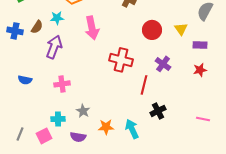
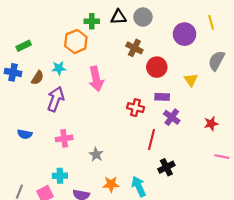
red circle: (152, 30) -> (157, 67), moved
blue cross: (15, 31) -> (13, 72), moved
purple rectangle: (200, 45) -> (162, 97), moved
red cross: (121, 60) -> (136, 108), moved, size x0.7
gray star: (83, 111) -> (96, 154), moved
pink line: (203, 119) -> (222, 157), moved

